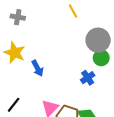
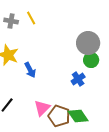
yellow line: (73, 11) -> (31, 18), moved

